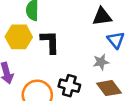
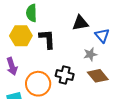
black triangle: (102, 16) -> (80, 23), moved

